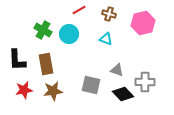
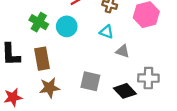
gray triangle: (117, 70) -> (123, 51), moved
red star: (24, 90) -> (13, 97), moved

